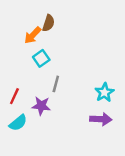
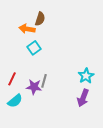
orange arrow: (33, 35) -> (27, 29), turned 56
gray line: (56, 84) -> (44, 81), moved
purple arrow: (101, 119) -> (83, 98), turned 108

